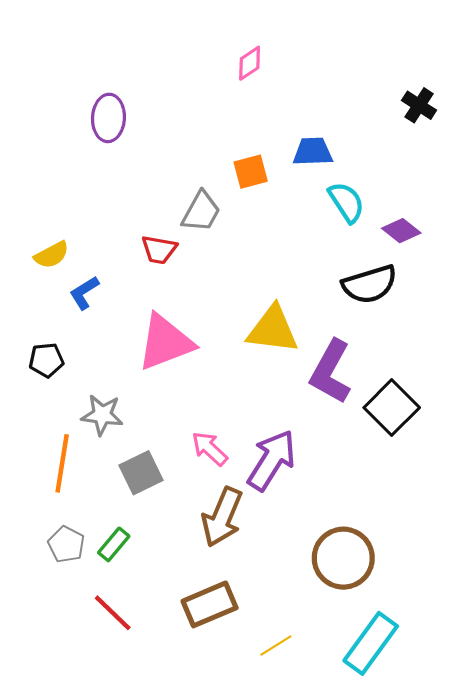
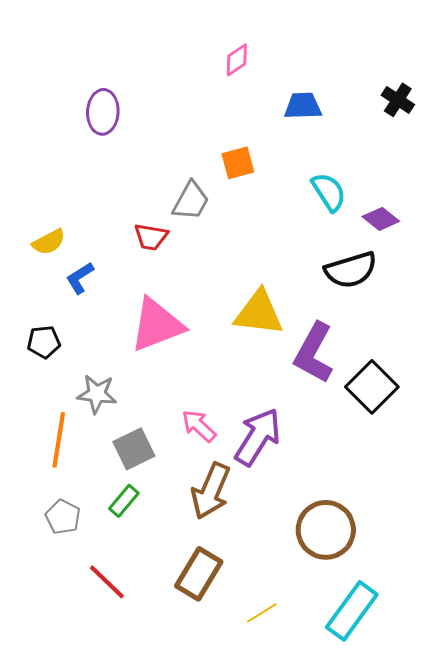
blue trapezoid: (313, 152) -> (303, 106), moved
green rectangle: (114, 544) -> (124, 501), moved
brown rectangle: (210, 604) -> (199, 574), turned -36

